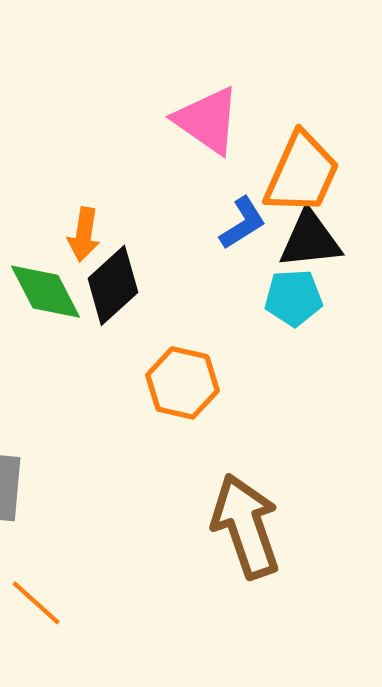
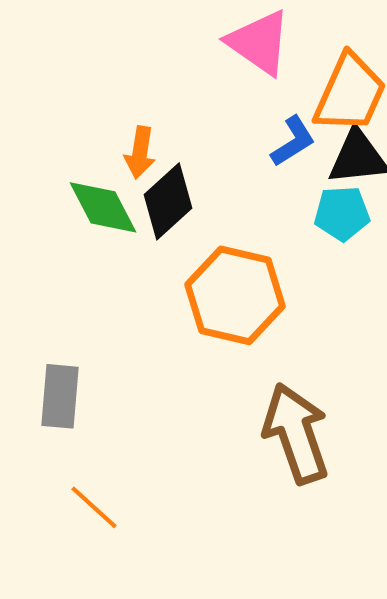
orange hexagon: (182, 383) -> (235, 295), size x1.4

